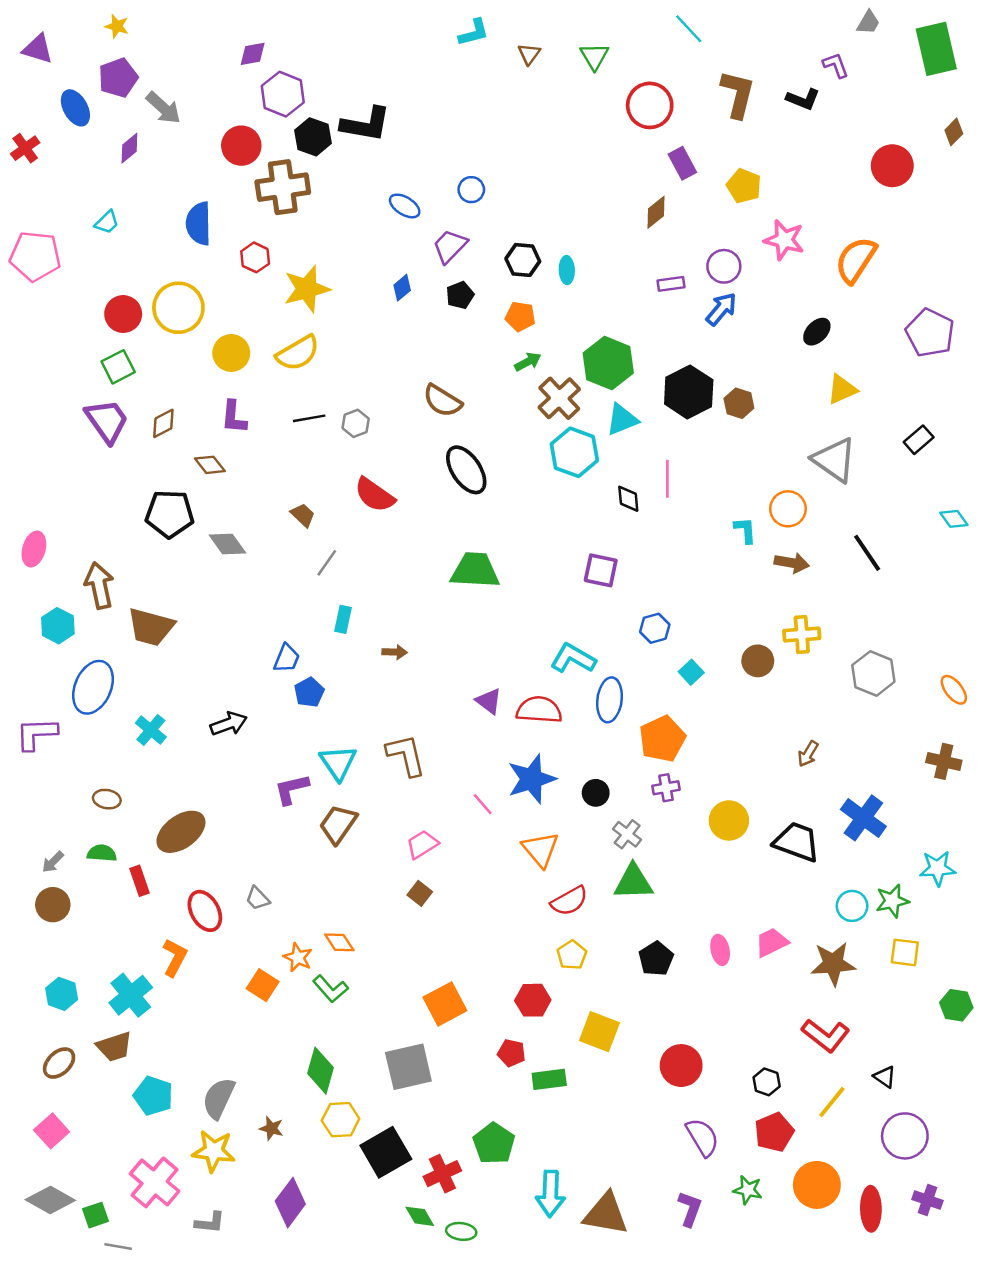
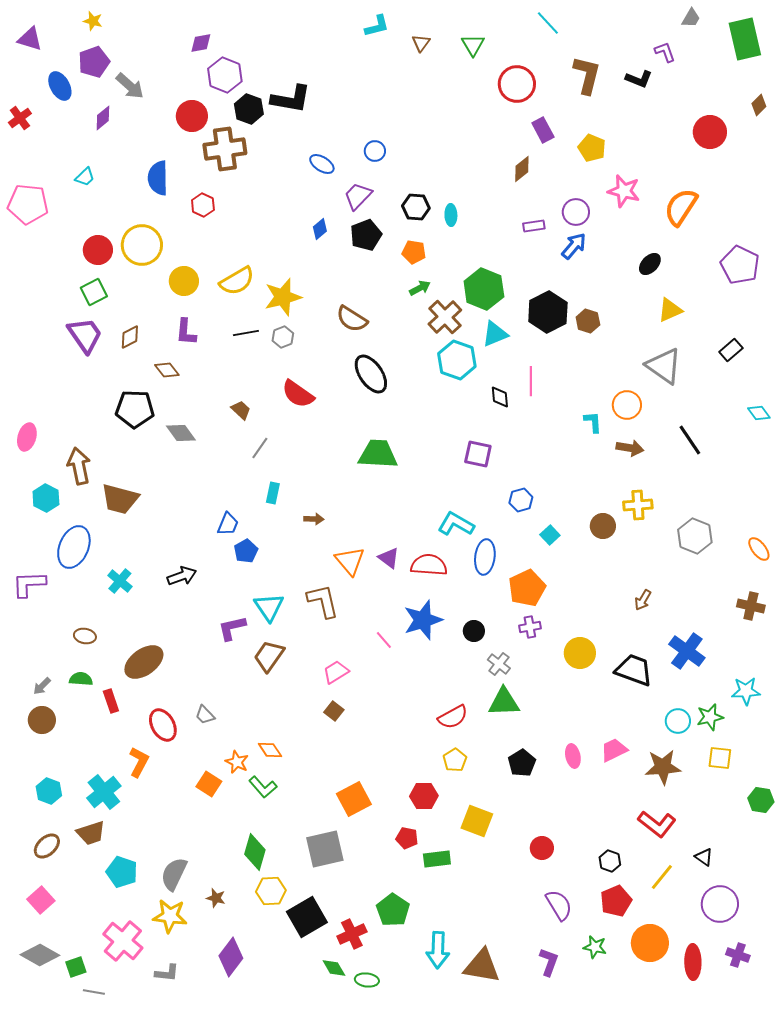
yellow star: (307, 289) -> (283, 297), moved
black pentagon: (460, 295) -> (366, 235), size x1.4
orange triangle: (540, 849) -> (350, 561), moved
red circle: (681, 1066) -> (542, 848), size x0.7

